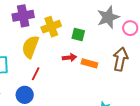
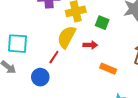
yellow semicircle: (30, 47) -> (67, 37), moved
orange rectangle: (89, 63) -> (108, 69), moved

